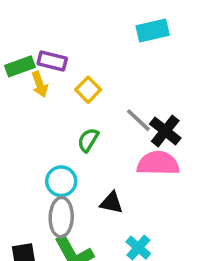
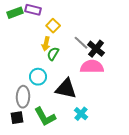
yellow arrow: (40, 84) -> (46, 44), moved, turned 32
black triangle: (111, 203) -> (66, 89), size x1.6
gray ellipse: (61, 217) -> (23, 97), moved

